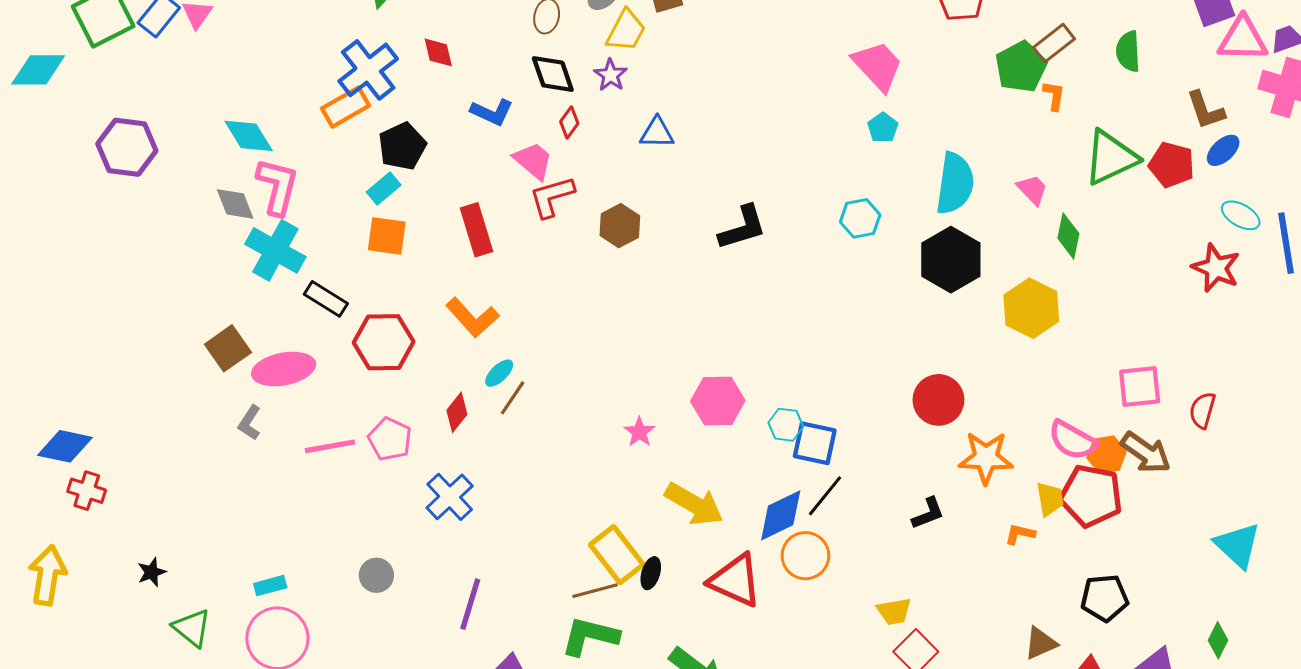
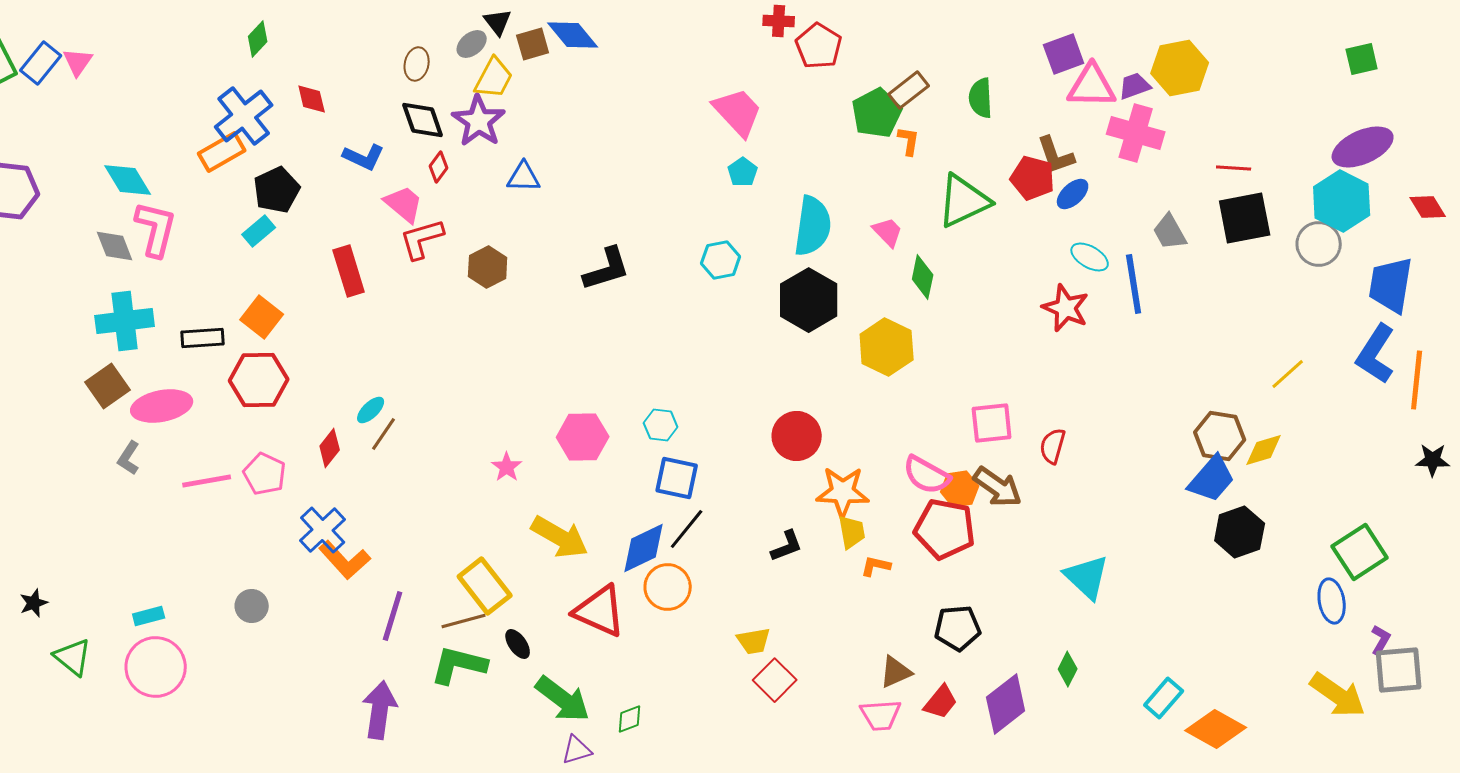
purple star: (611, 75) -> (479, 121), size x1.6
red pentagon: (1172, 165) -> (1033, 178), moved
orange square: (387, 236) -> (262, 317), moved, turned 30
cyan cross: (275, 250) -> (125, 321), moved, turned -36
black rectangle: (326, 299) -> (203, 338), turned -36
orange L-shape: (472, 317) -> (345, 560), moved
cyan hexagon: (786, 425) -> (661, 425), moved
yellow trapezoid: (1050, 499) -> (852, 532), moved
black ellipse: (651, 573) -> (518, 644), moved, turned -52
purple line: (470, 604) -> (393, 616), moved

